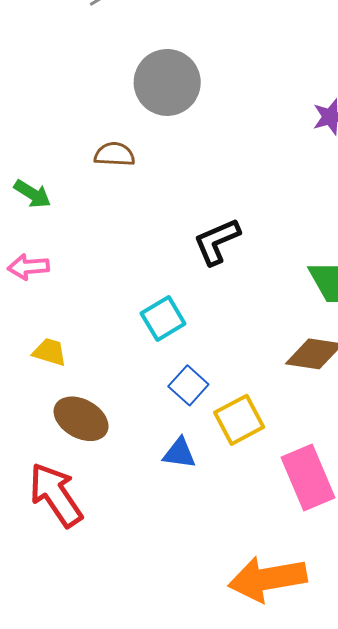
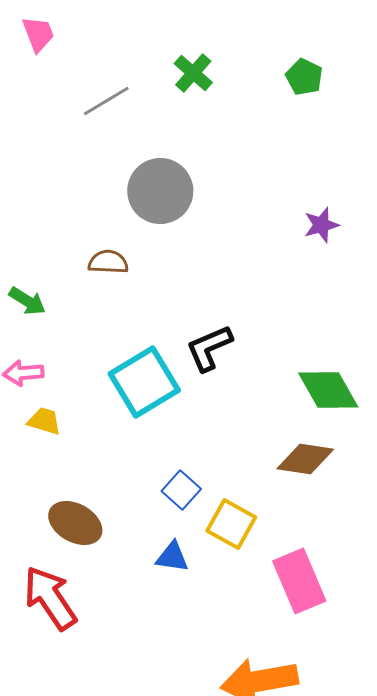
cyan square: (163, 318) -> (144, 382), moved, size x1.6
yellow trapezoid: (50, 352) -> (44, 421), moved
yellow square: (239, 420) -> (231, 524), turned -33

